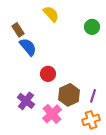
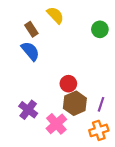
brown rectangle: (18, 30) -> (31, 29), moved
red circle: (48, 74) -> (68, 84), moved

